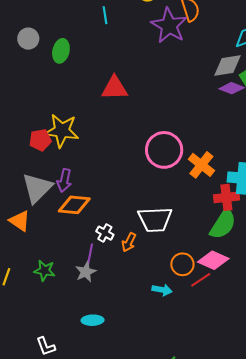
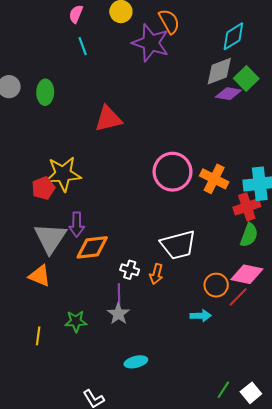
green semicircle: (223, 224) -> (249, 235), size x0.7

